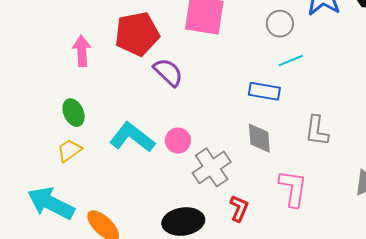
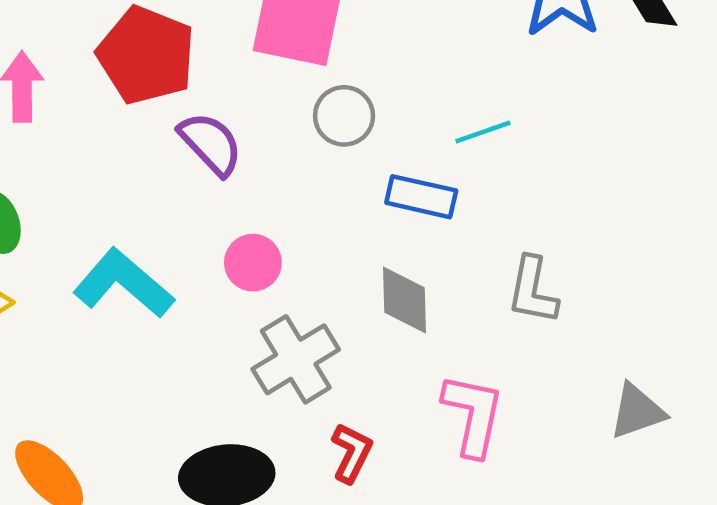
gray circle: (280, 24) -> (344, 116), moved
red pentagon: (137, 34) -> (146, 55), turned 30
pink circle: (178, 141) -> (253, 263), moved

